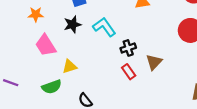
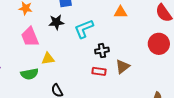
cyan L-shape: (104, 27) -> (84, 29), turned -85
red rectangle: (129, 72) -> (99, 71), turned -56

